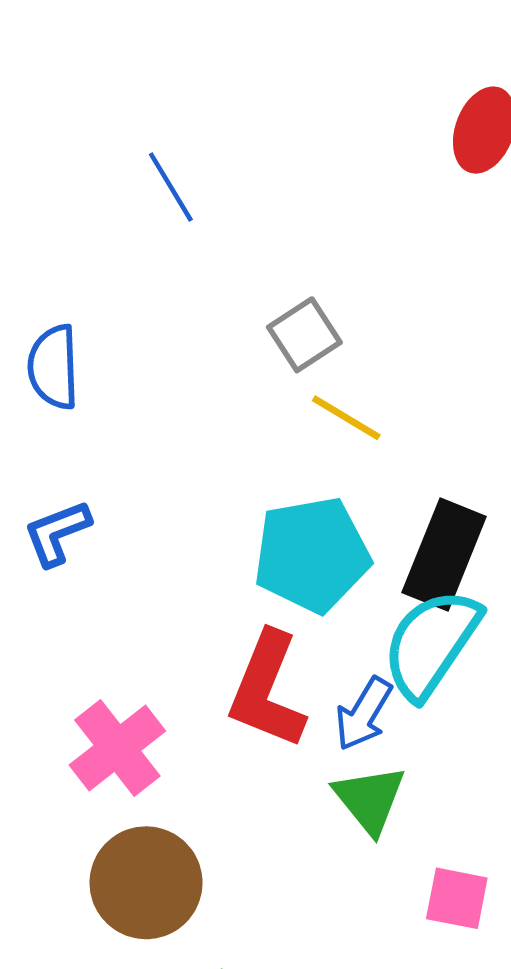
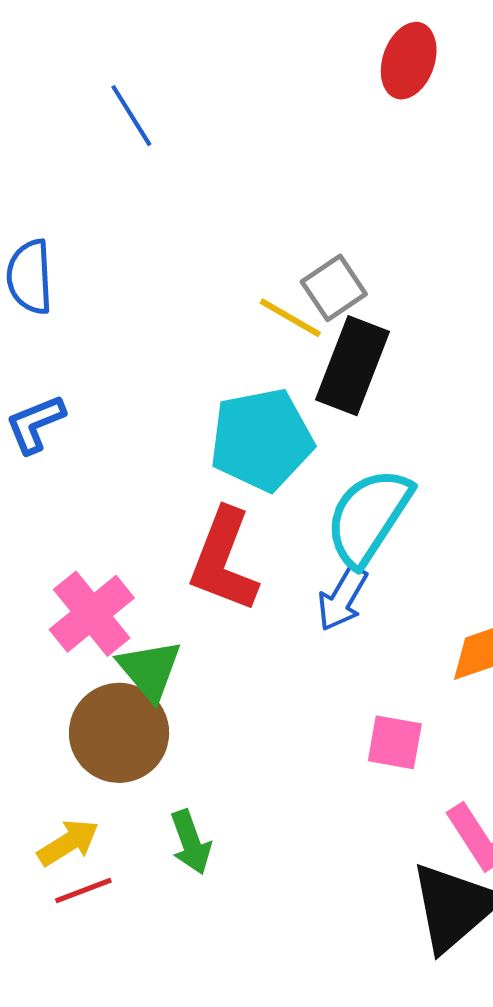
gray square: (304, 335) -> (334, 288), moved
black rectangle: (444, 554) -> (352, 366), moved
blue arrow: (364, 714) -> (342, 598), moved
green triangle: (370, 799) -> (150, 670), moved

